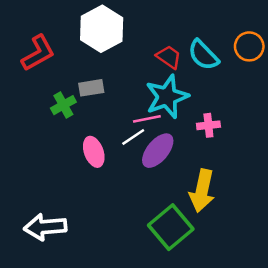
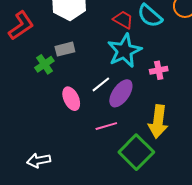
pink line: (147, 119) -> (106, 126), moved
white arrow: (45, 227) -> (39, 160), size x0.7

